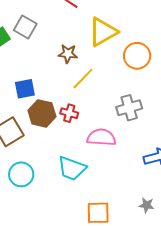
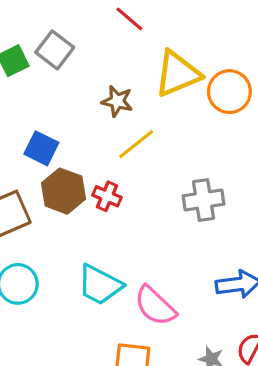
orange circle: (137, 56) -> (229, 92), moved
blue square: (25, 89) -> (41, 148), turned 30
pink semicircle: (101, 137) -> (155, 306), moved, turned -148

